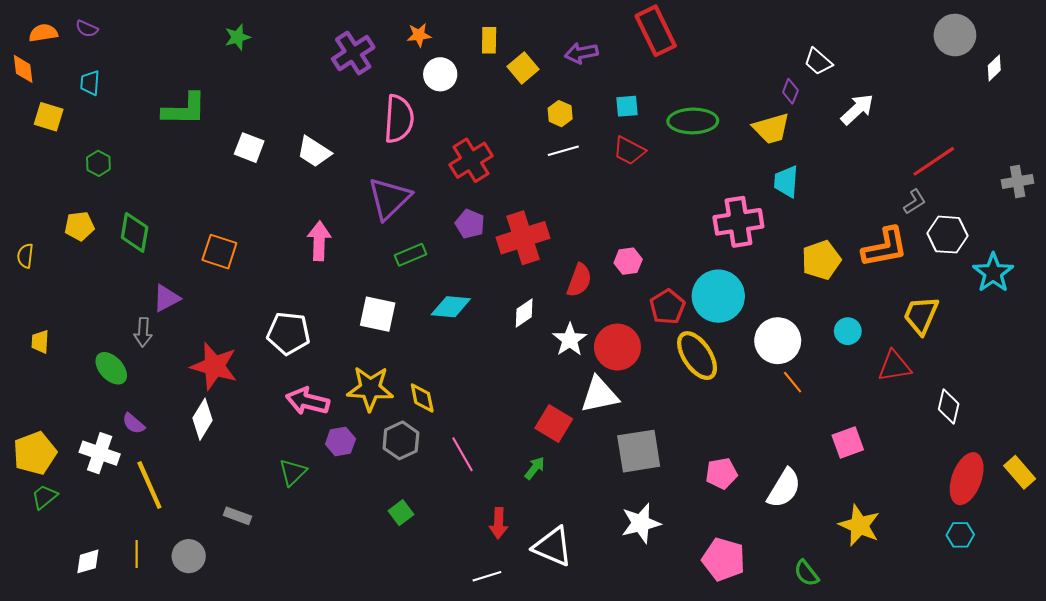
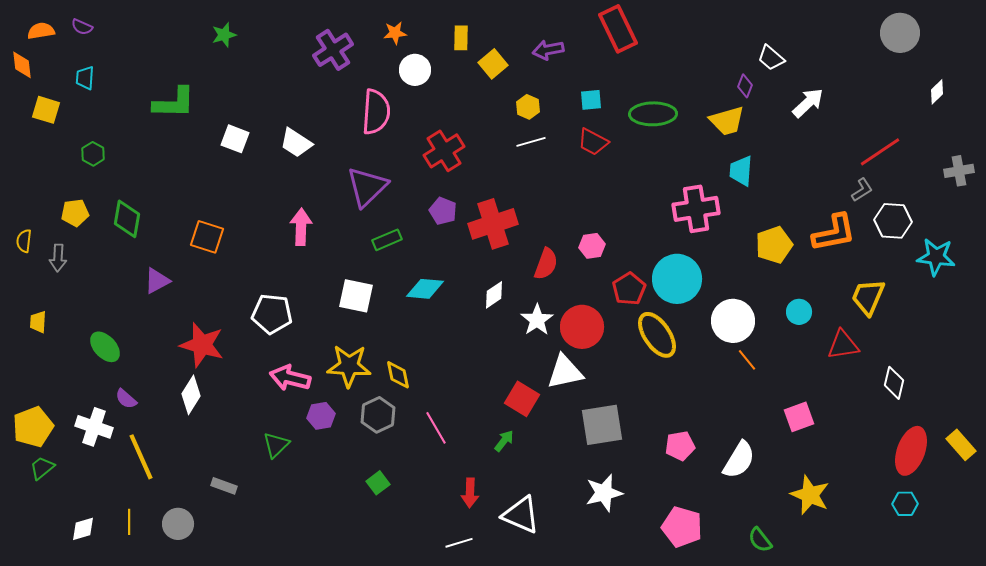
white diamond: (994, 68) -> (937, 92), moved
cyan star: (993, 273) -> (936, 257), turned -30
gray arrow: (143, 332) -> (58, 258), moved

